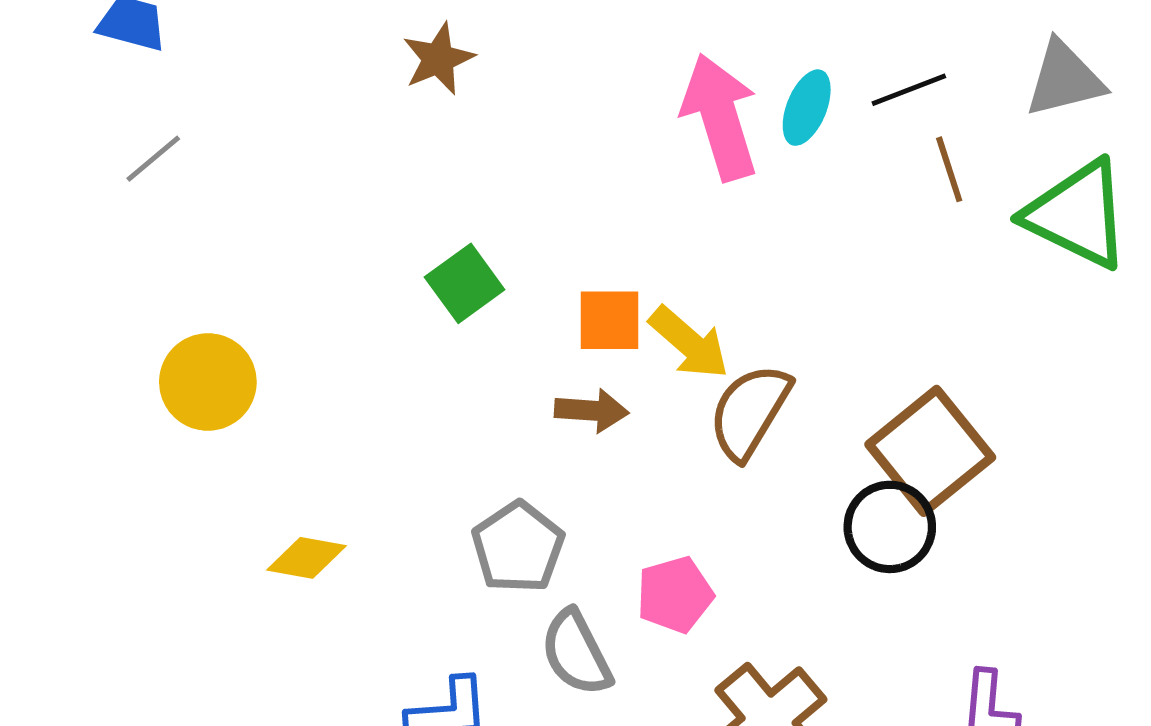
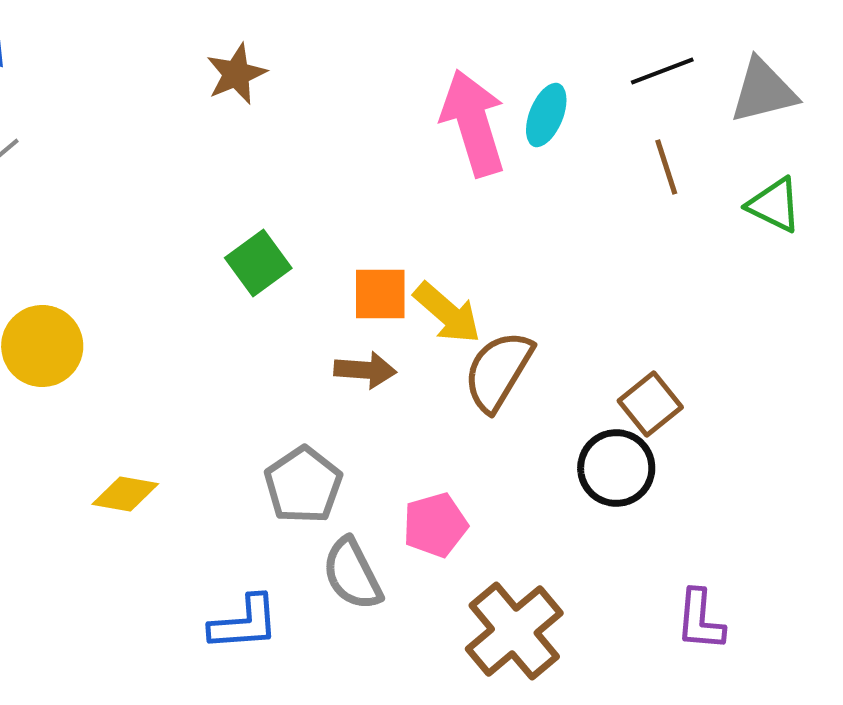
black line: (909, 90) -> (662, 71), moved
green triangle: (1078, 214) -> (774, 205), size x0.6
brown square: (930, 451) -> (650, 404), size x0.6

